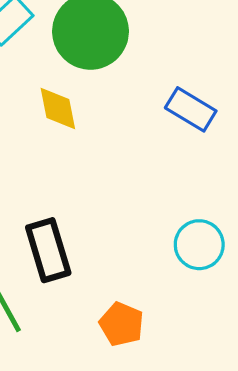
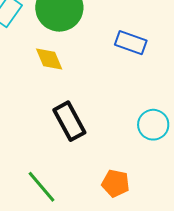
black rectangle: (48, 250) -> (69, 121), moved

